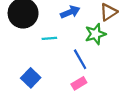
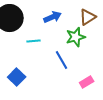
pink rectangle: (79, 83) -> (87, 82), moved

